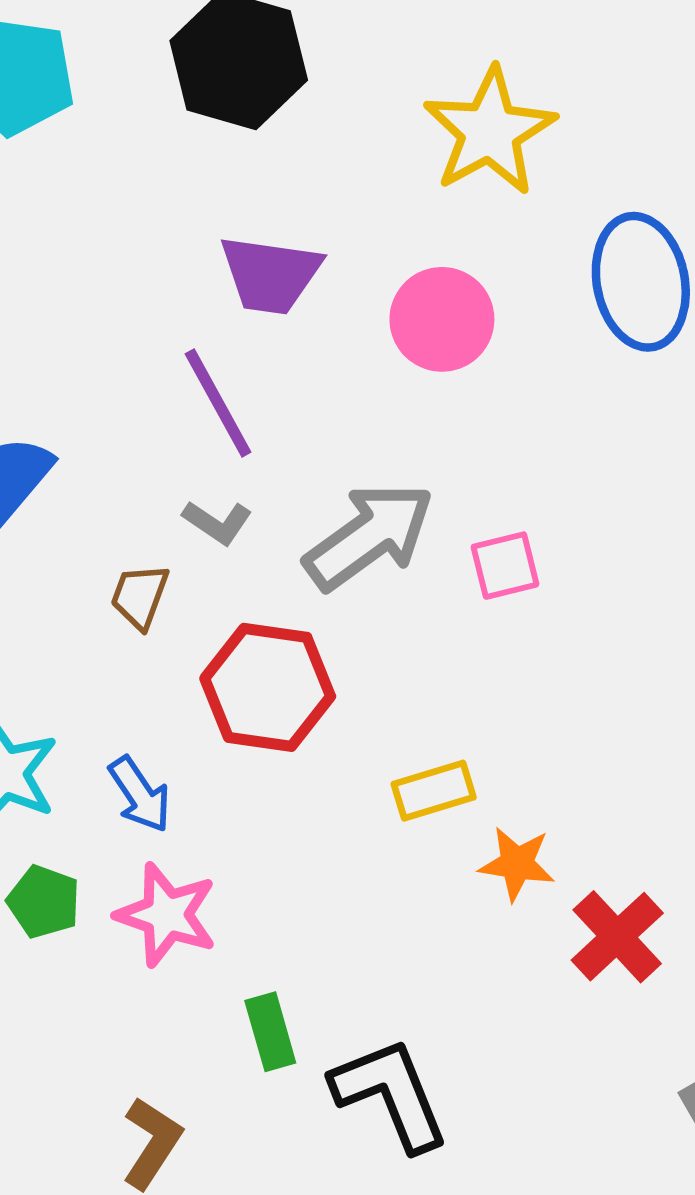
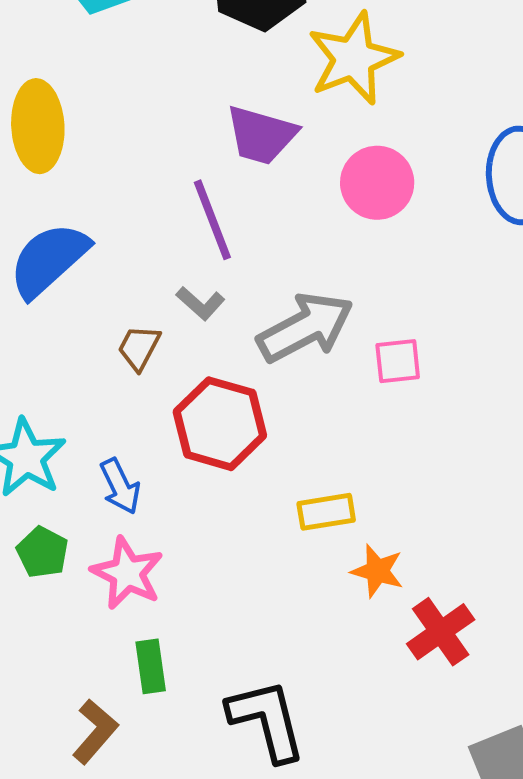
yellow star: (490, 131) -> (354, 59), moved
green rectangle: (270, 1032) -> (151, 666), moved

